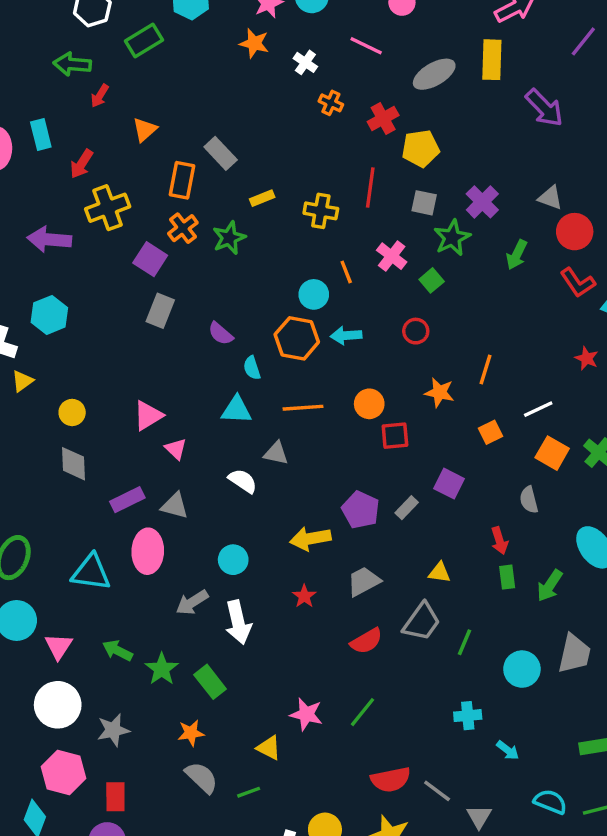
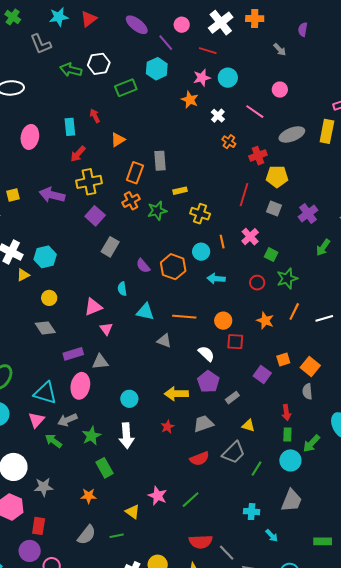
green arrow: (72, 64) -> (71, 70), moved
red arrow: (100, 96) -> (95, 116), turned 112
cyan rectangle: (41, 134) -> (70, 127), moved
gray rectangle: (221, 153) -> (160, 161), turned 30
yellow cross: (321, 211) -> (200, 214), moved
green star: (452, 238) -> (287, 278), moved
purple square: (150, 259) -> (95, 216), moved
green square: (432, 280) -> (271, 255), turned -32
cyan hexagon: (49, 315) -> (45, 257), moved
orange hexagon: (297, 338) -> (173, 267), moved
cyan semicircle: (252, 368) -> (122, 289), moved
white line: (538, 409) -> (324, 318), moved
orange square: (490, 432) -> (283, 360), moved
orange square: (552, 453) -> (310, 366), moved
gray diamond: (74, 464) -> (45, 328), turned -40
white semicircle: (243, 481) -> (206, 354), moved
gray triangle: (175, 506) -> (100, 362), turned -30
gray rectangle: (407, 508) -> (232, 398), moved
gray arrow: (192, 602) -> (67, 420), moved
pink triangle: (58, 646) -> (36, 420), moved
gray trapezoid: (574, 654) -> (292, 500), moved
green star: (162, 669) -> (91, 436), moved
cyan circle: (522, 669) -> (290, 460), moved
gray semicircle: (202, 778) -> (87, 535), moved, turned 75

